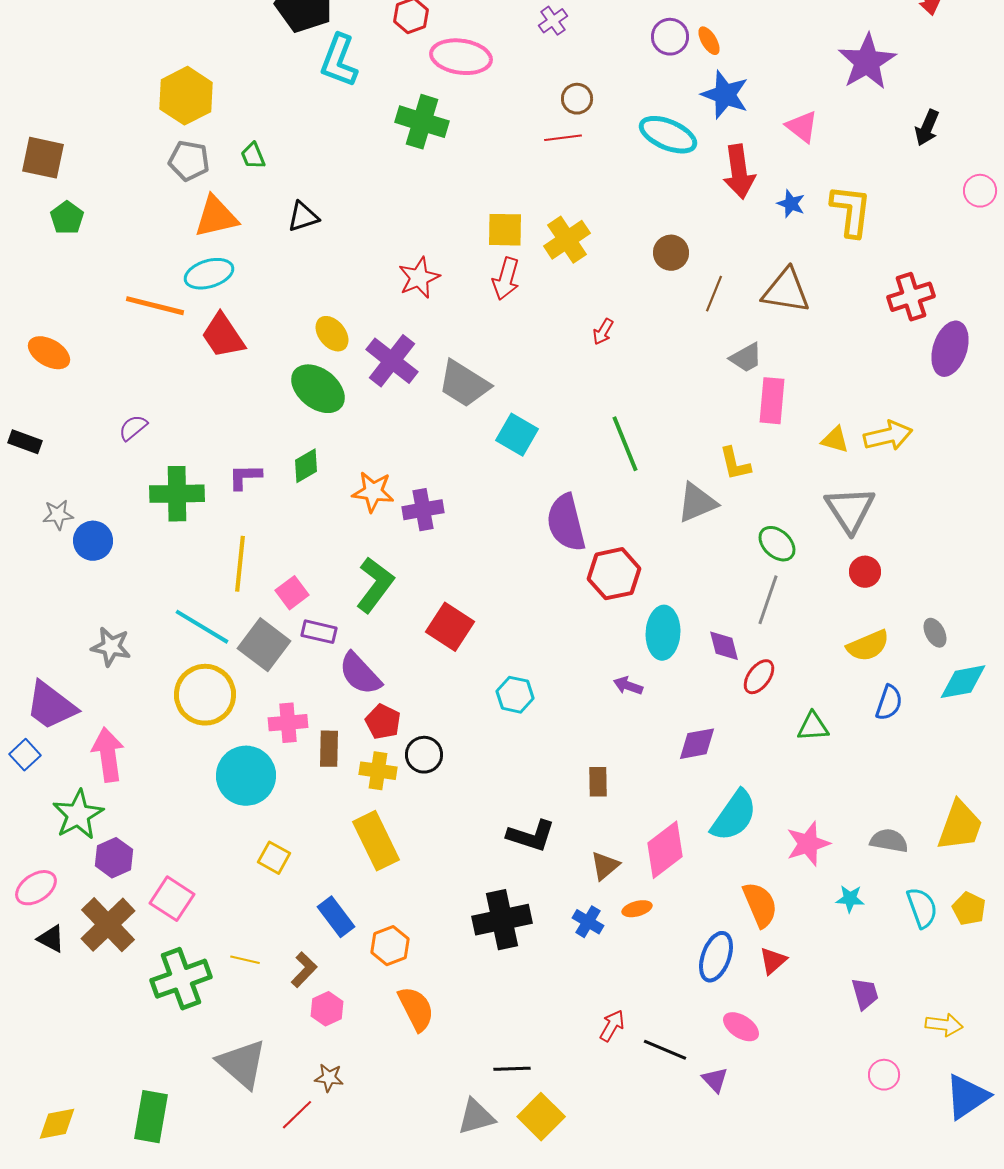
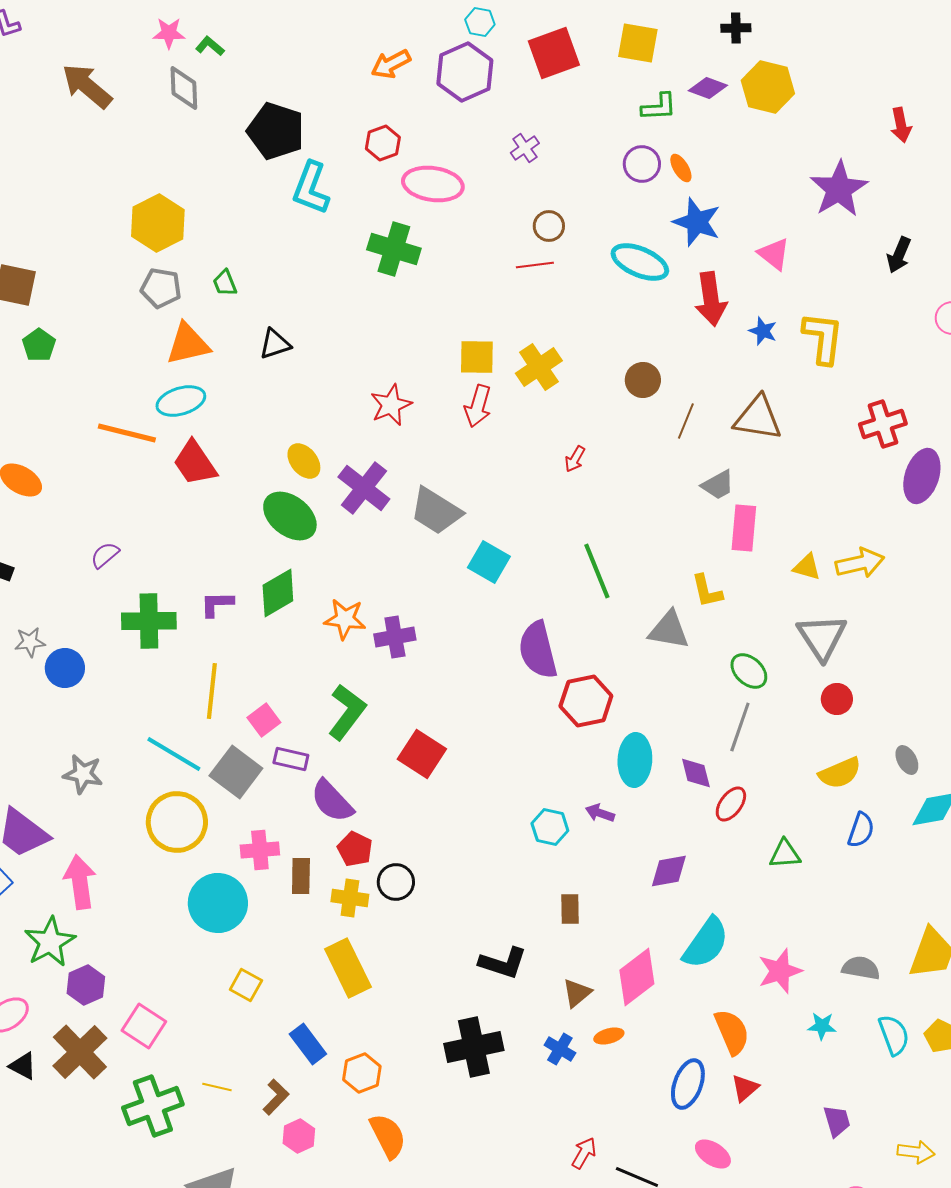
green diamond: (306, 466) -> (278, 593), size x1.4
gray triangle: (697, 503) -> (669, 630), turned 33
cyan hexagon: (515, 695) -> (550, 827), moved

